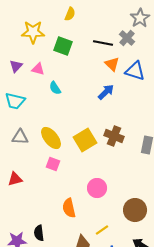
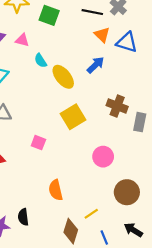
brown cross: (114, 136) -> (117, 106), moved
yellow ellipse: (51, 138) -> (63, 77), moved
pink circle: (97, 188) -> (103, 157), moved

